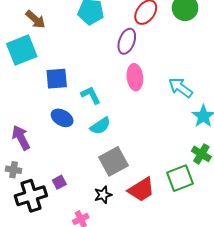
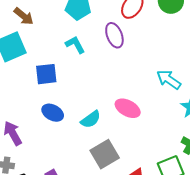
purple ellipse: (127, 41) -> (114, 35), turned -40
pink ellipse: (135, 77) -> (128, 108), moved, turned -55
cyan L-shape: (91, 95) -> (75, 45), moved

